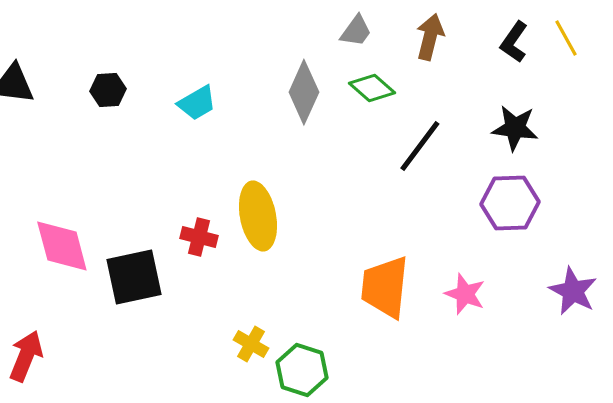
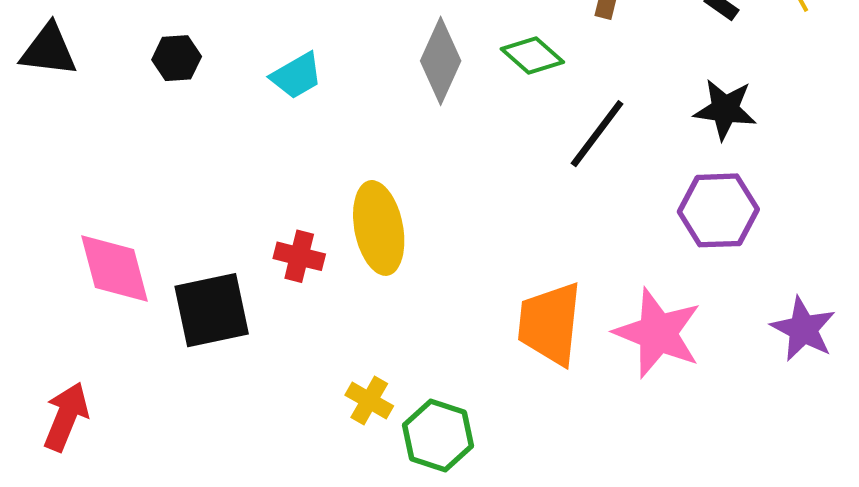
pink star: (465, 294) -> (658, 333), size x1.6

